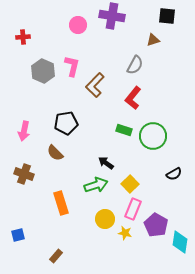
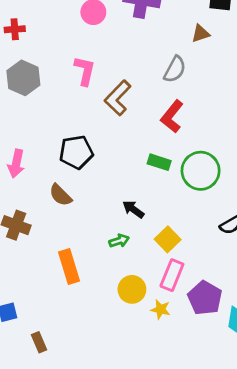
gray hexagon: (43, 71) -> (23, 78), moved
green arrow: (96, 185) -> (119, 241), size x0.6
brown rectangle: (56, 256) -> (39, 342), moved, turned -64

